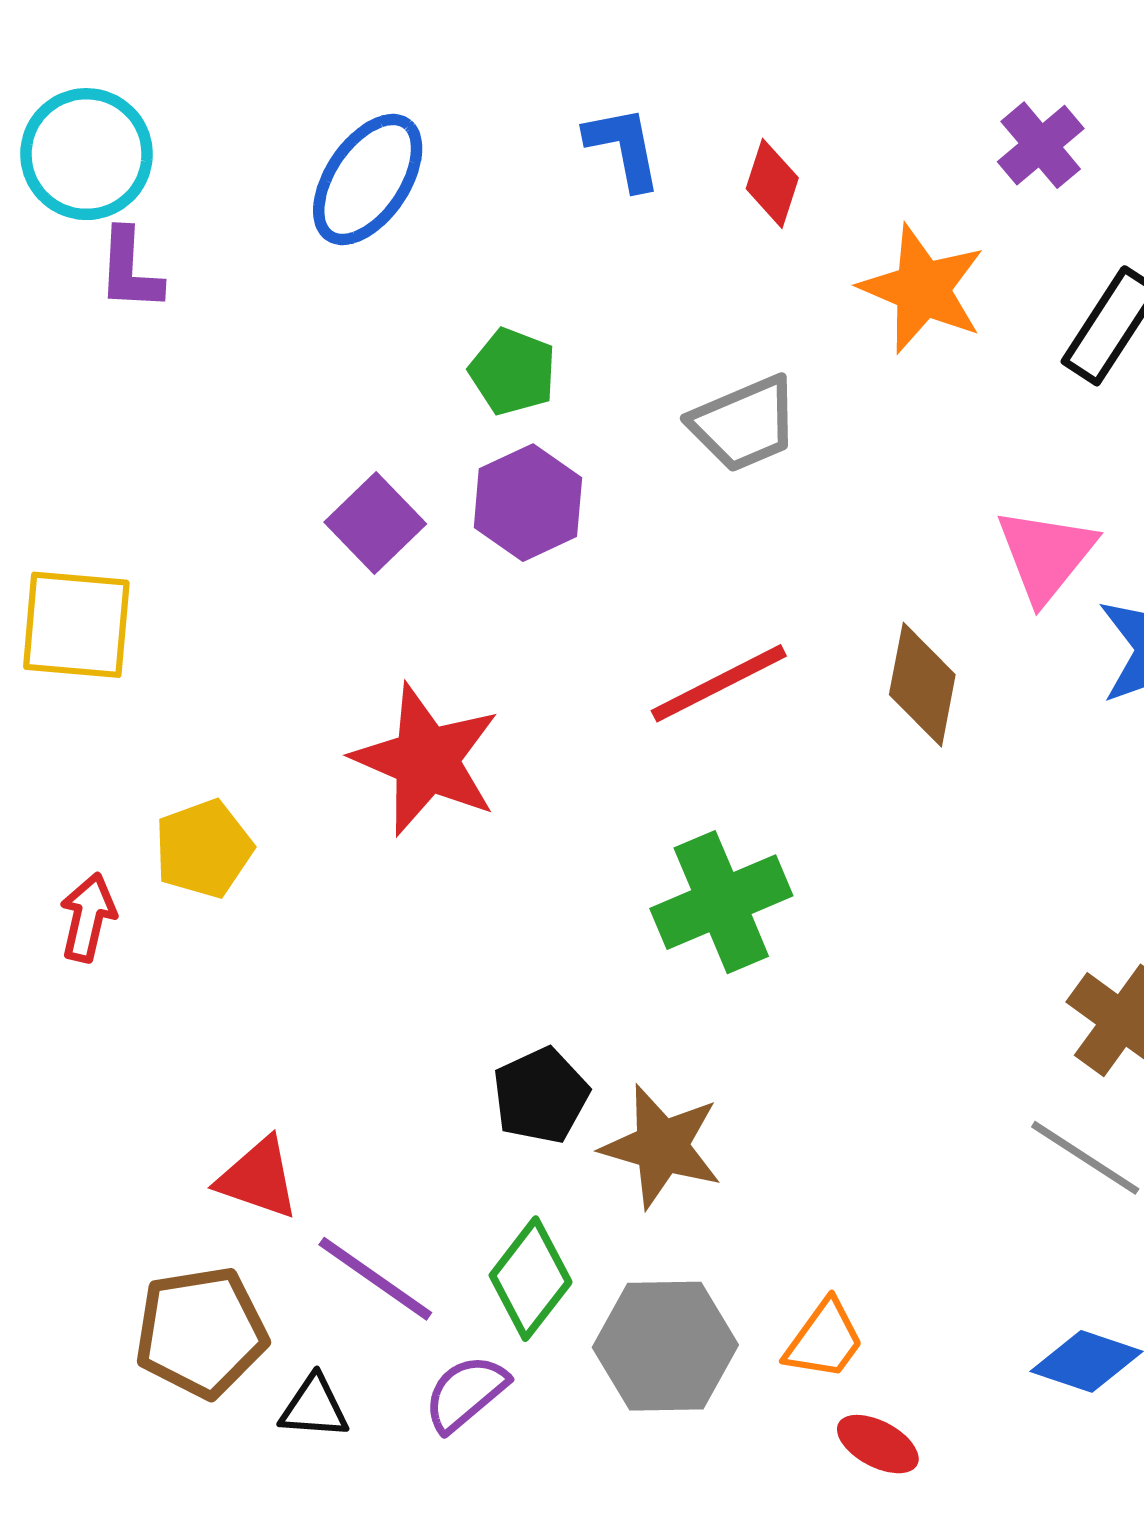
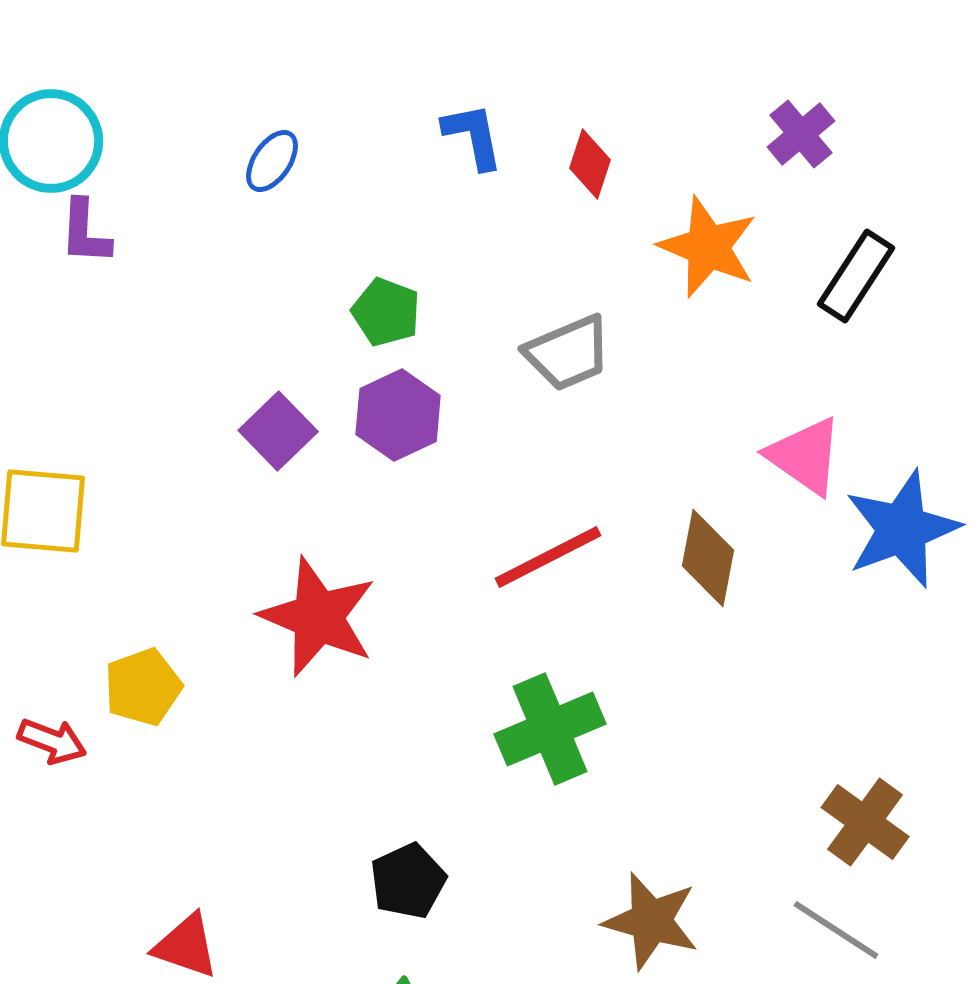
blue ellipse: (368, 179) -> (272, 161), size x0.6
pink triangle: (1046, 555) -> (805, 456), turned -34
red arrow: (88, 917) -> (52, 741), turned 98
brown star: (662, 1146) -> (651, 921), moved

